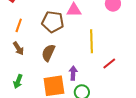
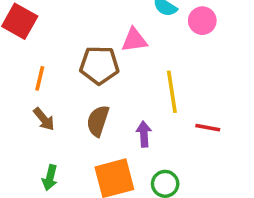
red line: (109, 63) -> (208, 128), turned 56
purple arrow: (73, 73) -> (144, 134), moved

